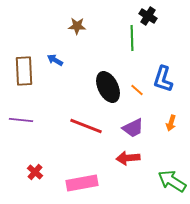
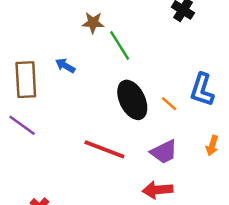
green line: (132, 38) -> (120, 45), moved, turned -30
purple line: (21, 120) -> (22, 125), moved, turned 30

